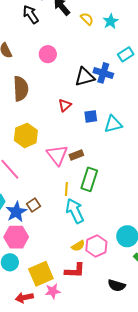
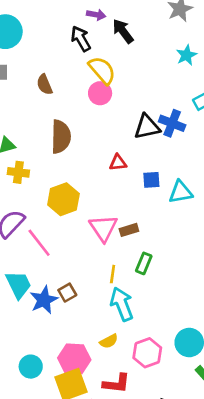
yellow semicircle: (87, 19) -> (102, 70), moved, size x1.6
red triangle: (65, 105) -> (118, 163), turned 32
green rectangle: (89, 179) -> (144, 263), size x0.7
pink hexagon: (16, 237) -> (74, 359), moved
yellow semicircle: (78, 246) -> (109, 341), moved

